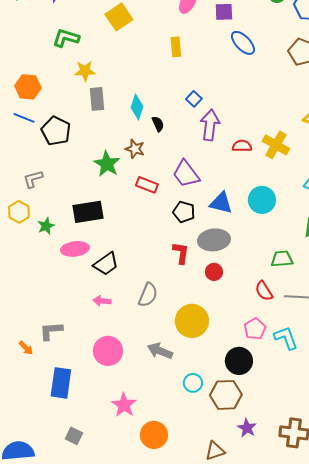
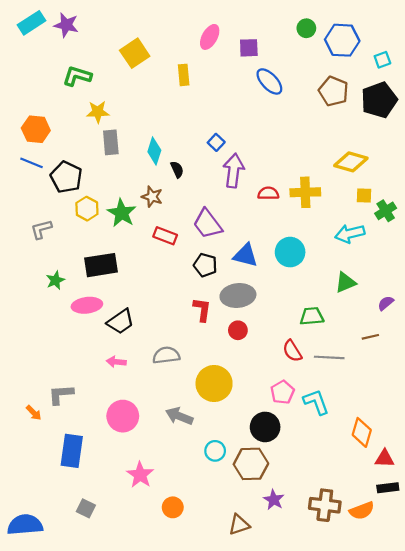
yellow rectangle: (176, 47) -> (184, 75), moved
yellow cross: (276, 145) -> (305, 192), turned -32
yellow hexagon: (19, 212) -> (87, 209), moved
gray semicircle: (148, 295) -> (166, 355), turned -120
orange circle: (154, 435) -> (173, 507), size x0.7

